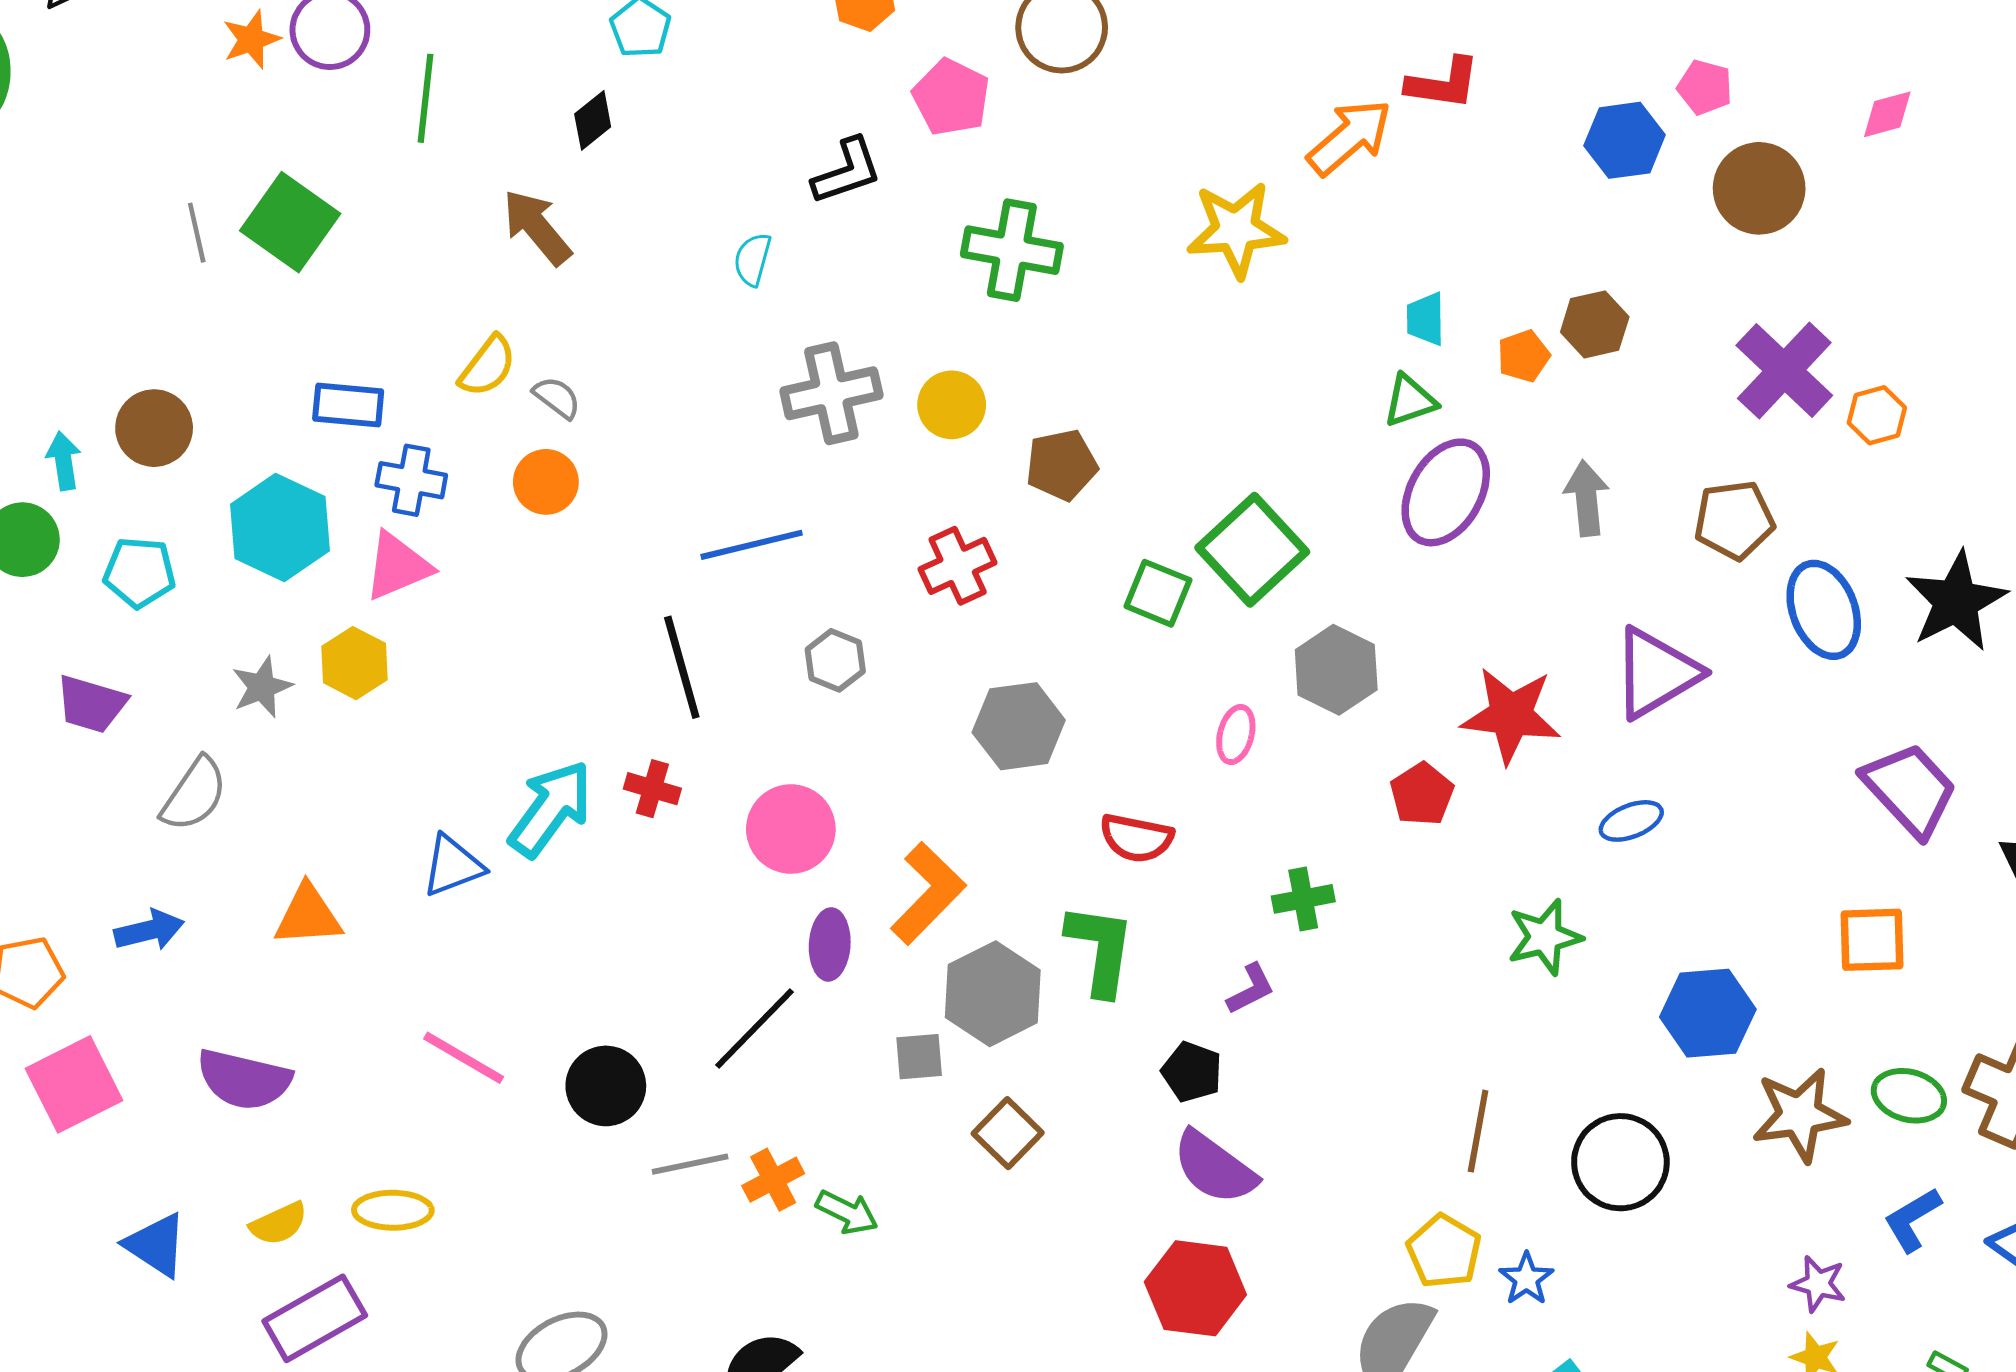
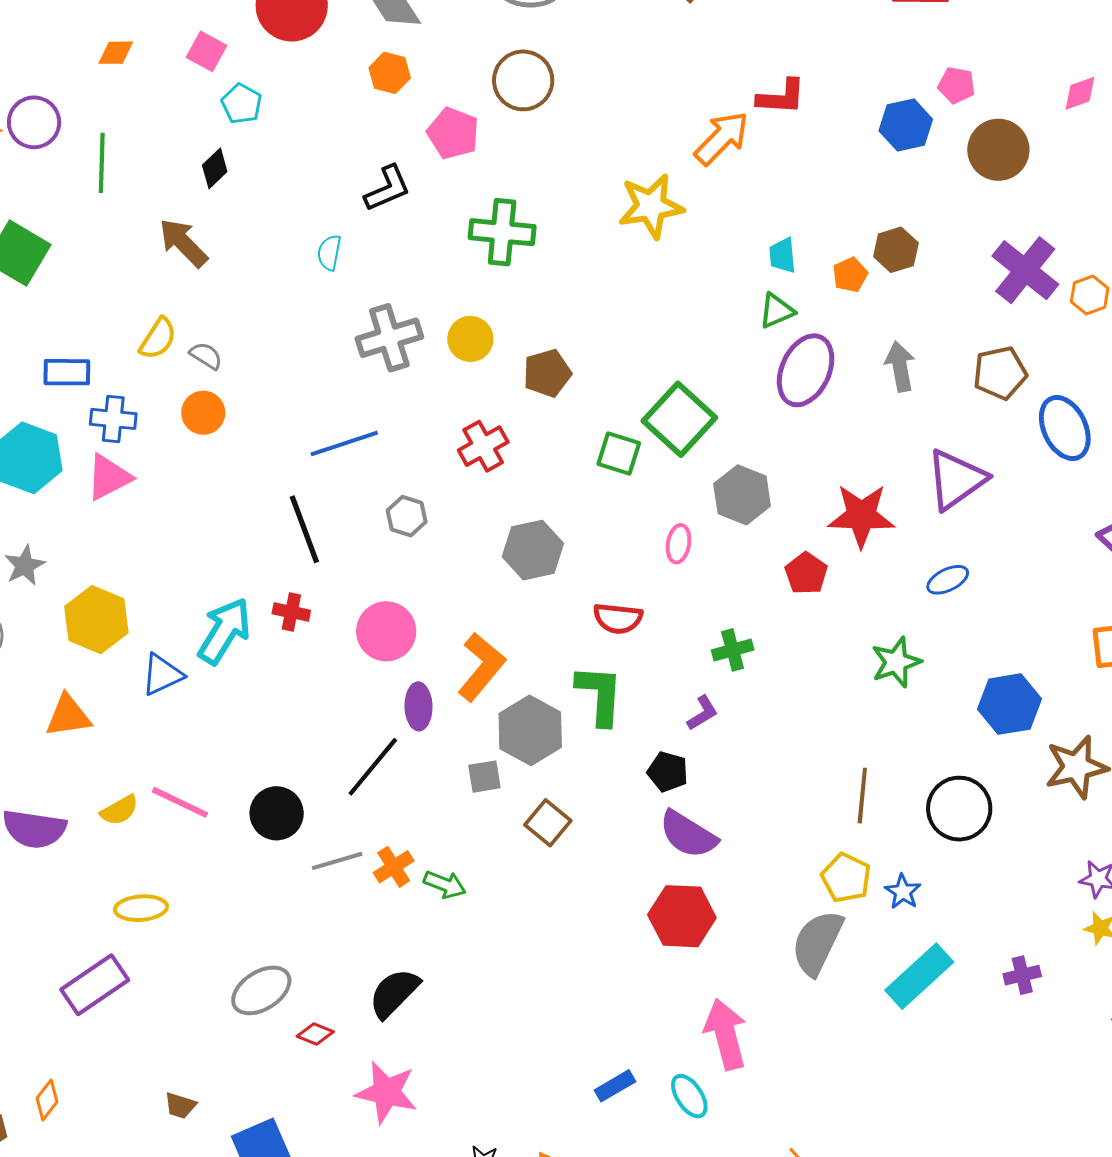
yellow hexagon: (354, 663) -> (96, 620), moved, size x1.4
yellow semicircle: (279, 1224) -> (119, 810), moved

